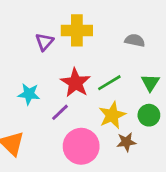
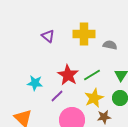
yellow cross: (77, 30) -> (84, 34), moved
purple triangle: (44, 42) -> (48, 36), moved, turned -32

